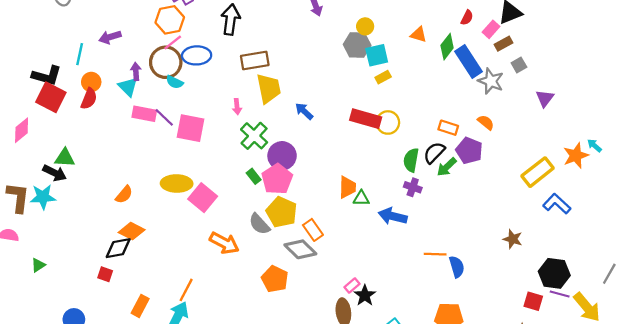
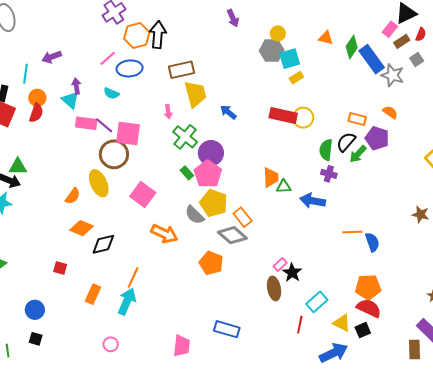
red semicircle: (467, 18) -> (421, 34), moved
orange hexagon: (170, 20) -> (137, 35), moved
brown circle: (166, 62) -> (114, 154), moved
yellow ellipse: (177, 183) -> (99, 183), moved, turned 68
black diamond: (118, 248) -> (103, 244), moved

